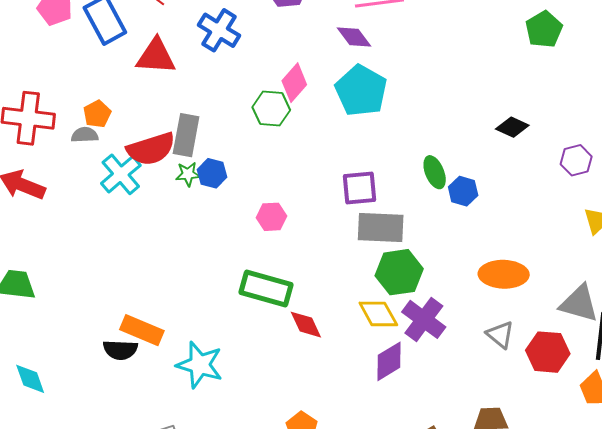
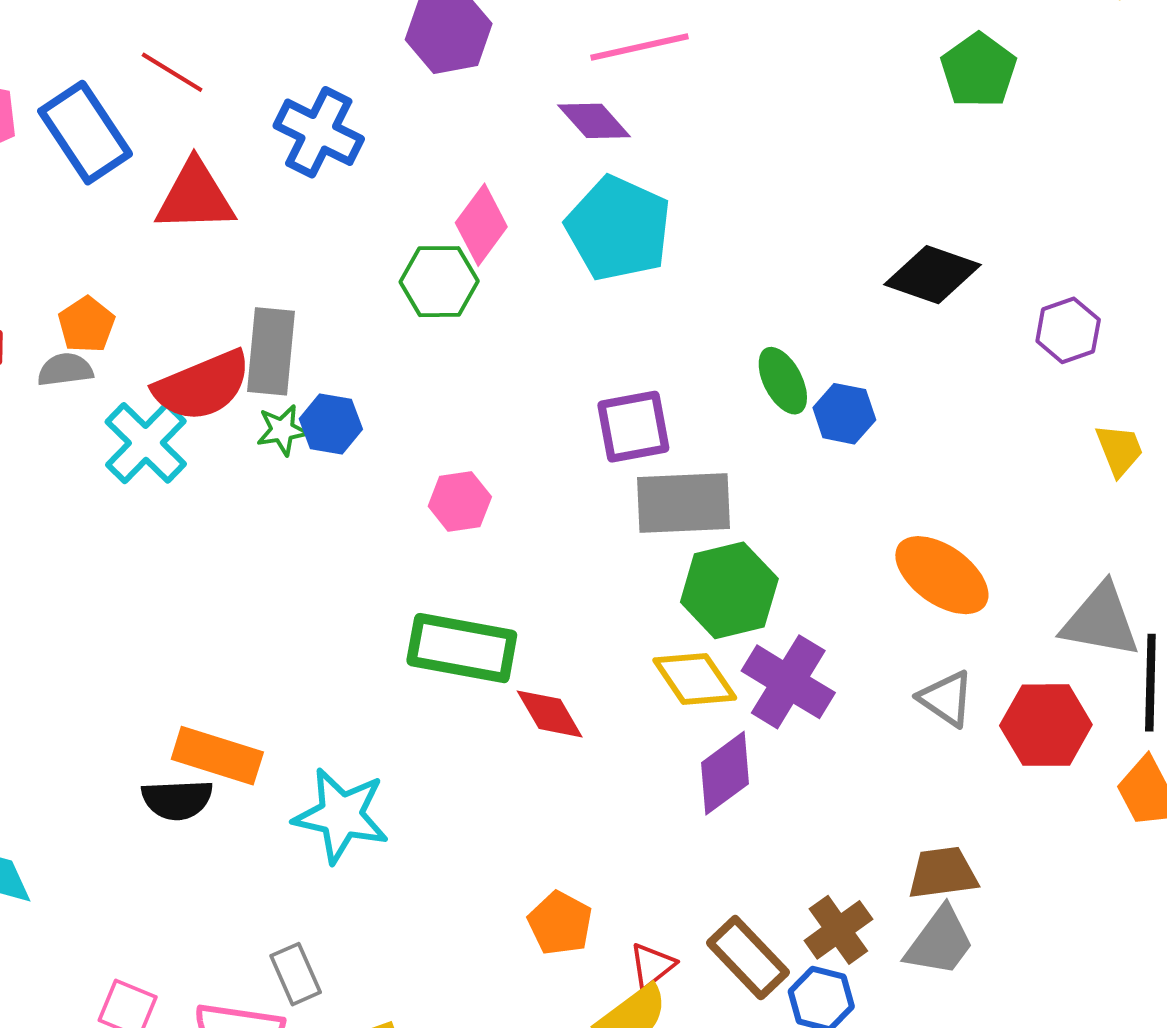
black diamond: (512, 127) -> (932, 275), size x1.4
orange ellipse: (504, 274) -> (942, 575), turned 39

